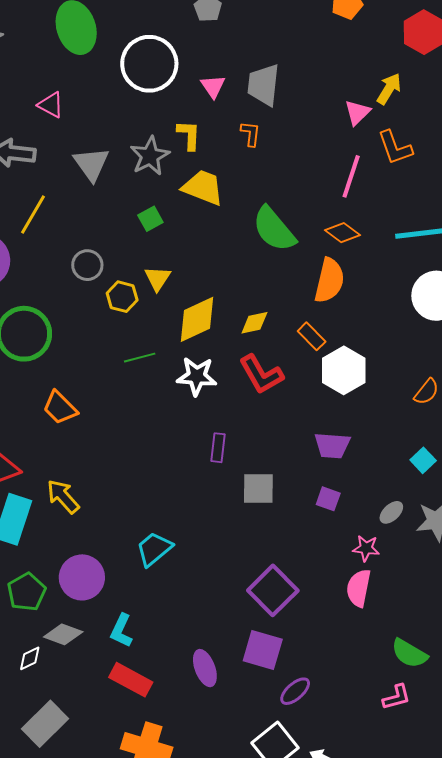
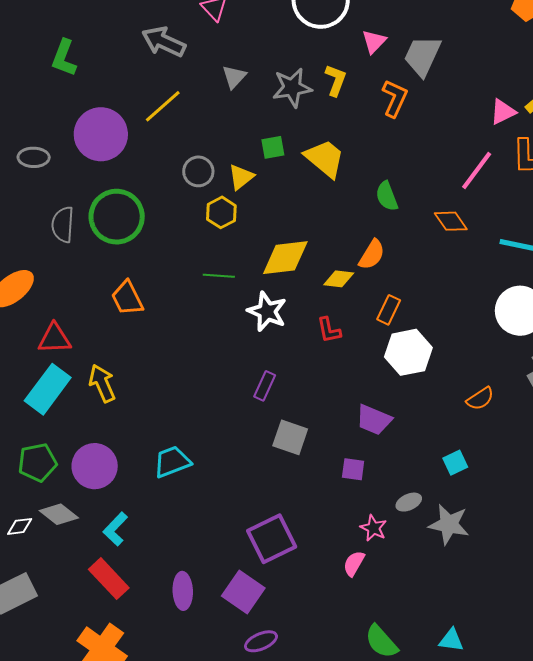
orange L-shape: (251, 134) -> (395, 98), size x1.4
gray triangle: (91, 164) -> (234, 77), size x0.7
yellow trapezoid: (203, 187) -> (325, 158), moved
green semicircle: (274, 229) -> (387, 196), size x0.6
yellow triangle: (158, 278) -> (241, 177), moved
orange semicircle: (329, 281) -> (372, 255), moved, size x0.7
orange rectangle: (312, 336) -> (389, 310), turned 52
red L-shape: (261, 374) -> (329, 330), size x0.6
purple square: (328, 499) -> (353, 469), turned -30
pink semicircle: (359, 588) -> (354, 563), size x0.7

